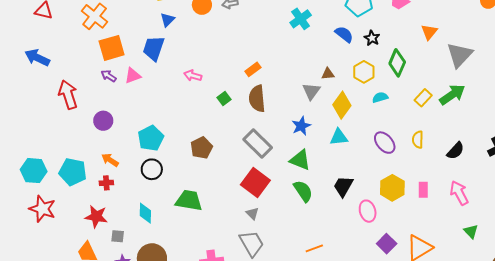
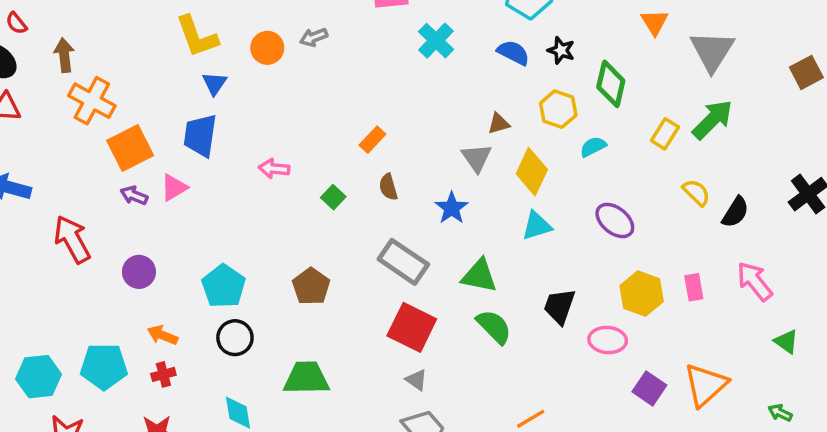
brown semicircle: (257, 99) -> (388, 187), size x0.6
blue star: (301, 126) -> (452, 208), moved
yellow semicircle: (418, 140) -> (696, 192), moved, turned 144
pink ellipse: (368, 211) -> (608, 340), turned -60

